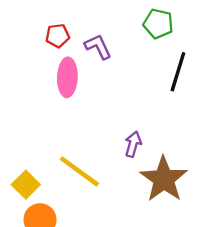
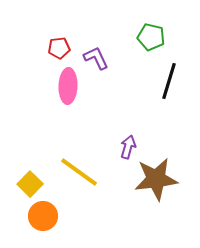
brown star: (164, 179) -> (156, 179), turned 30

